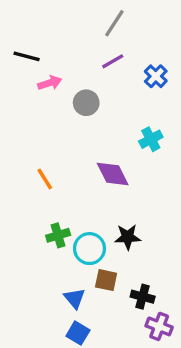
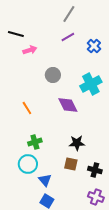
gray circle: (86, 103) -> (53, 75), moved
cyan cross: (151, 139) -> (91, 84), size x1.5
cyan circle: (89, 249) -> (28, 164), moved
brown square: (106, 280) -> (71, 164), moved
black cross: (143, 297) -> (95, 170), moved

